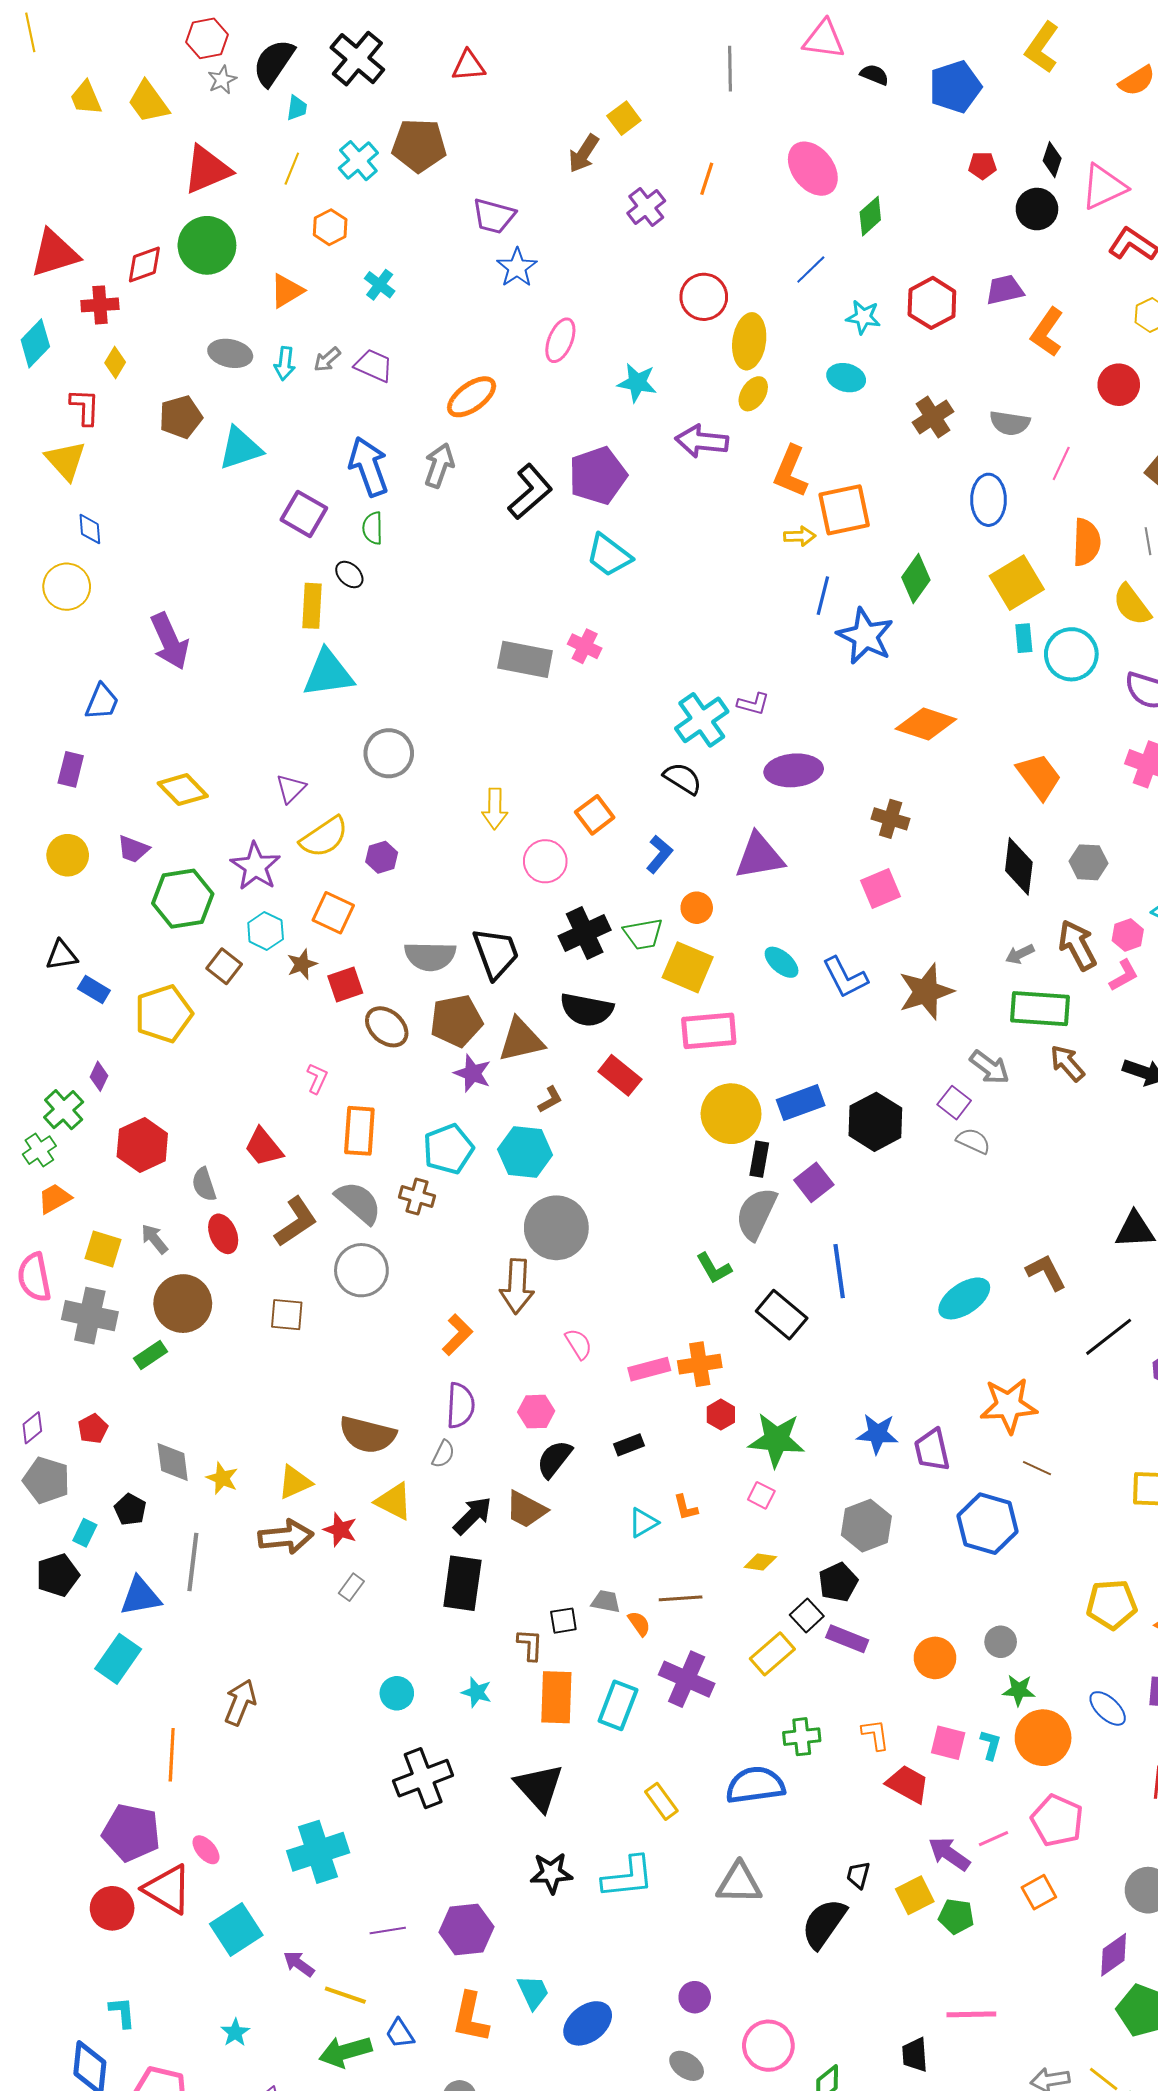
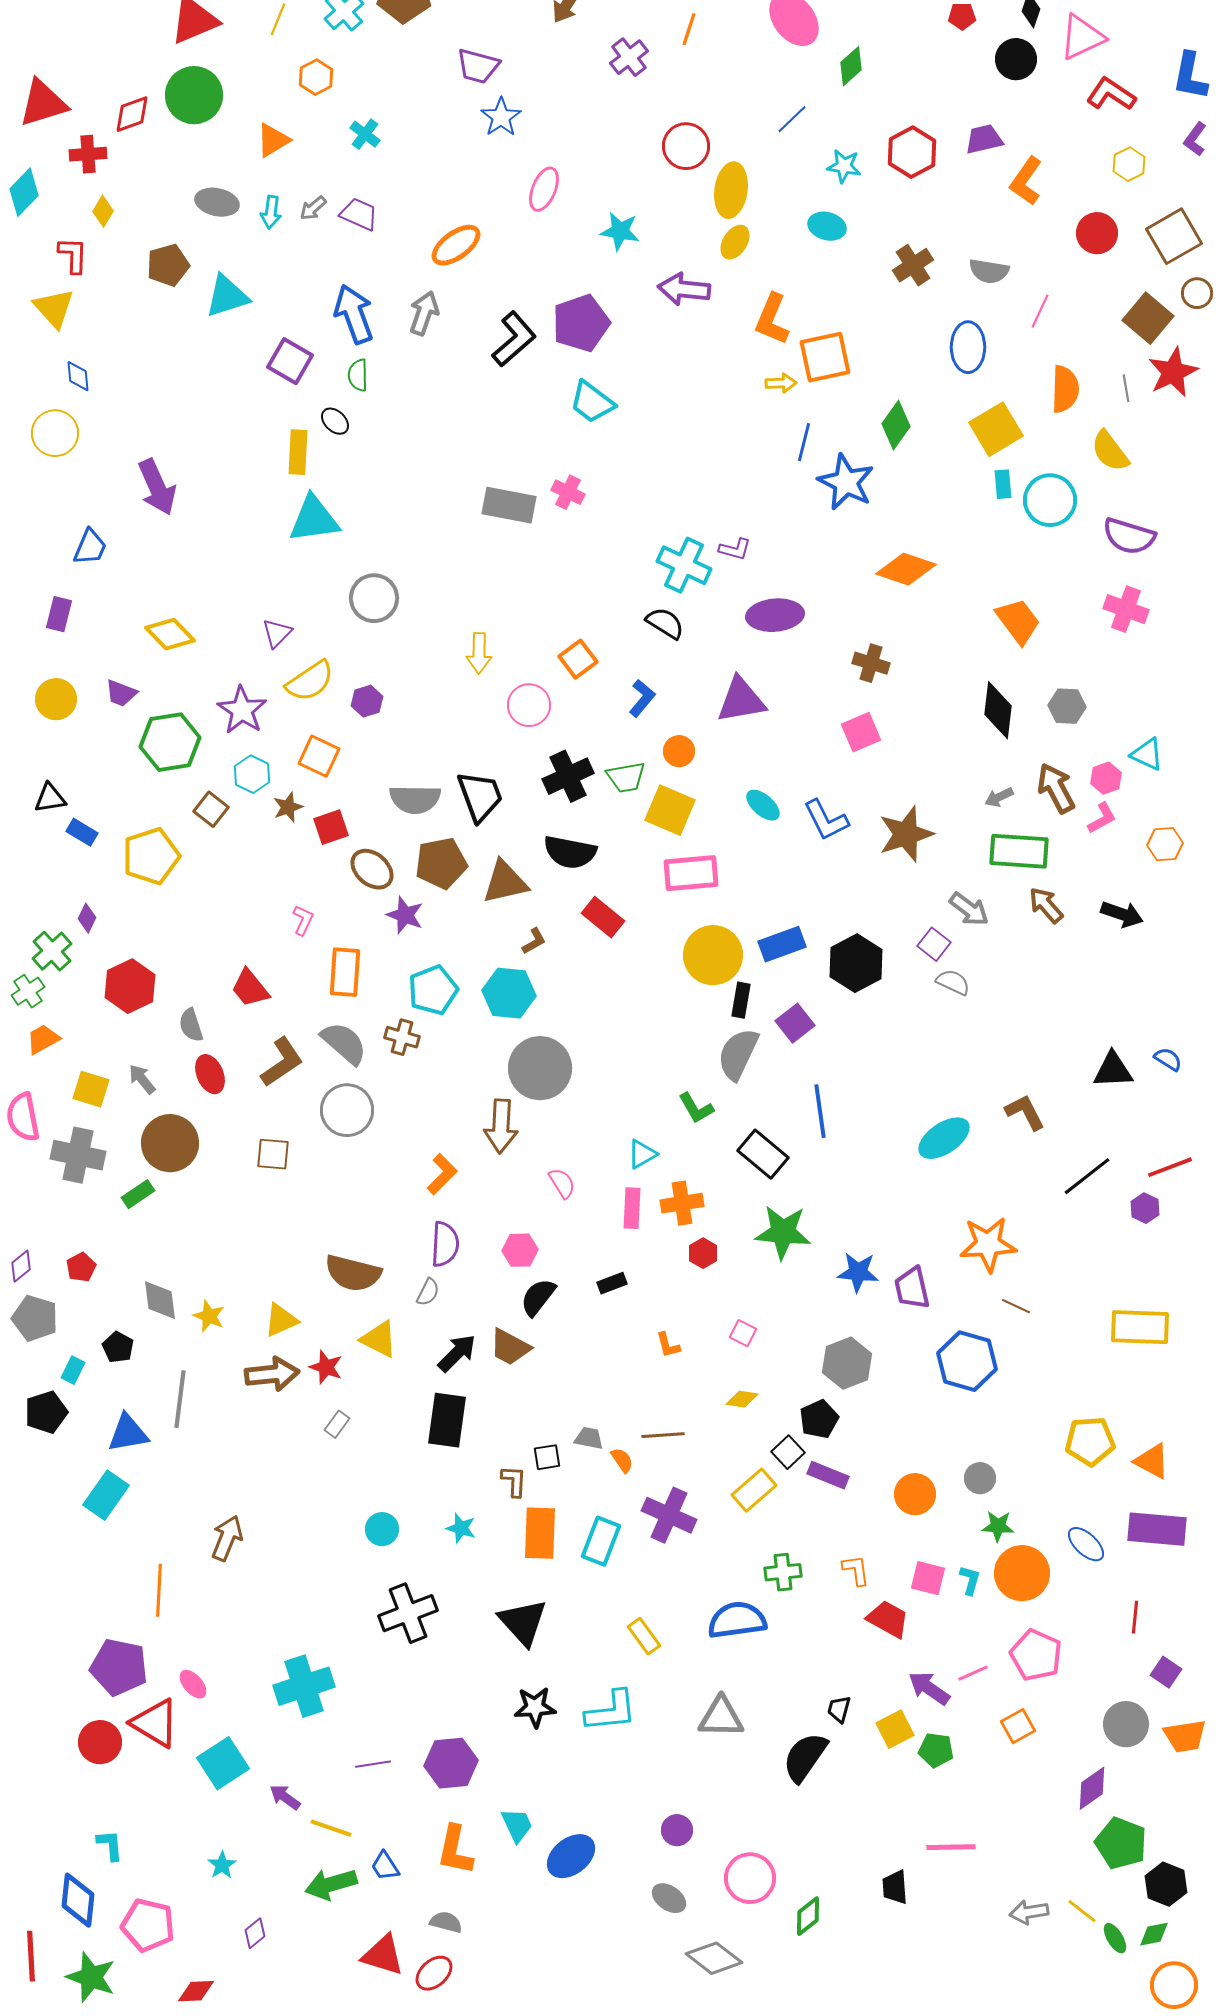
cyan cross: (702, 720) -> (684, 565), turned -30
purple star: (473, 1073) -> (405, 915), moved
pink rectangle: (649, 1369) -> (632, 1208), turned -72
green star: (776, 1440) -> (783, 1232), moved
cyan triangle: (643, 1523) -> (642, 1154), moved

